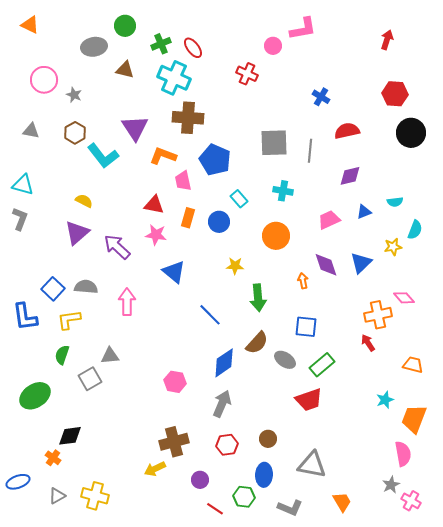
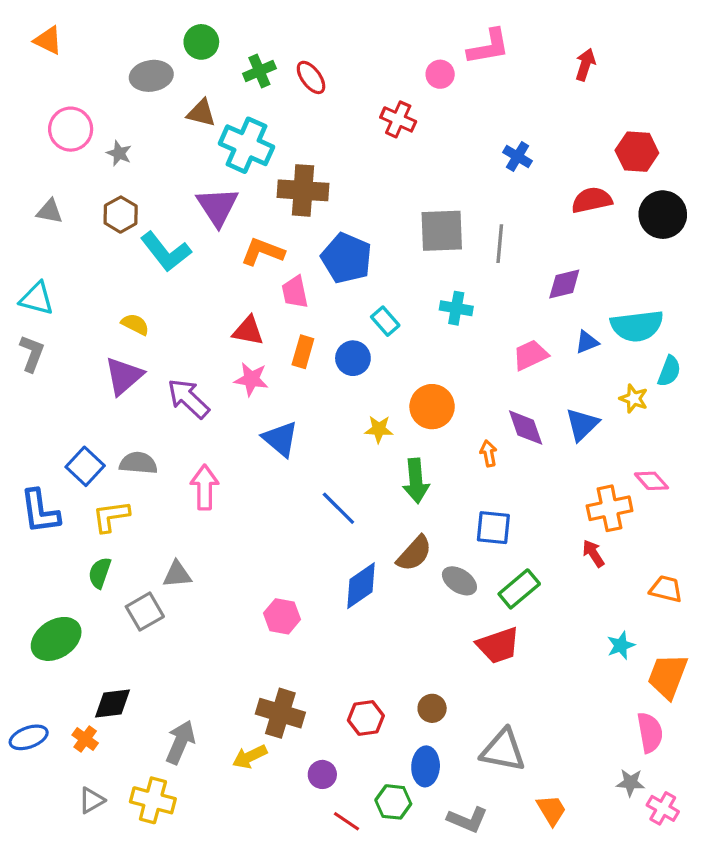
red arrow: (387, 40) -> (585, 65), moved
cyan cross: (174, 78) -> (246, 145), moved
red semicircle: (347, 131) -> (592, 200), moved
cyan semicircle: (395, 202) -> (637, 326), size x2.0
orange circle: (276, 236) -> (432, 407), moved
yellow star: (393, 247) -> (634, 399), turned 30
gray arrow: (222, 404) -> (180, 742), moved
brown cross: (174, 442) -> (280, 713), turned 32
blue ellipse: (18, 482) -> (29, 737), moved
gray star: (391, 485) -> (630, 783), turned 30

